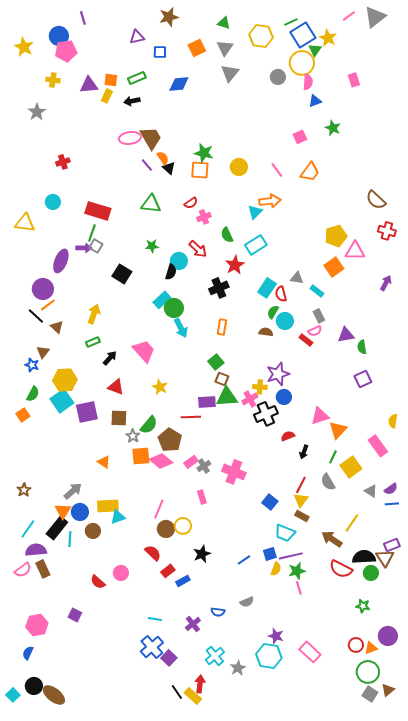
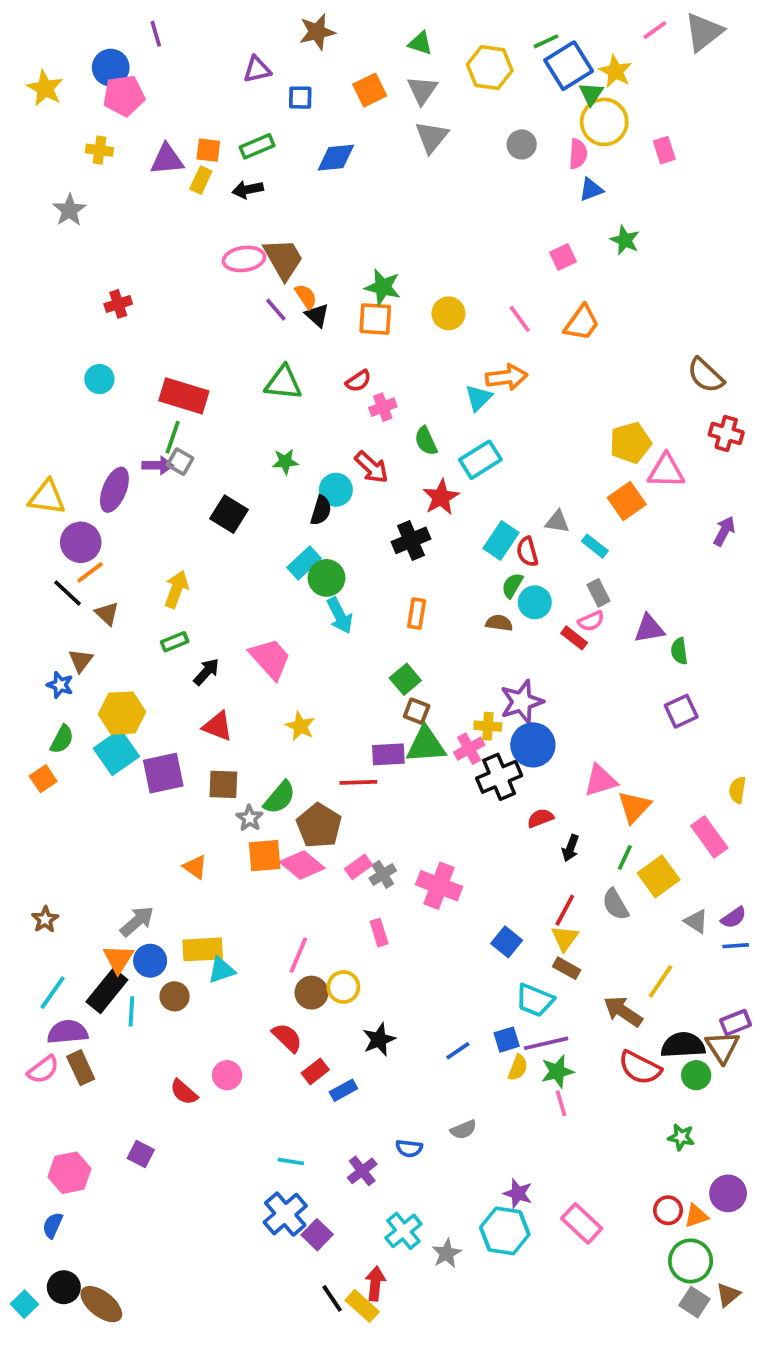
yellow circle: (302, 63) -> (604, 122), moved
yellow triangle: (25, 223) -> (47, 497), moved
blue circle: (284, 397) -> (533, 745), size x1.5

